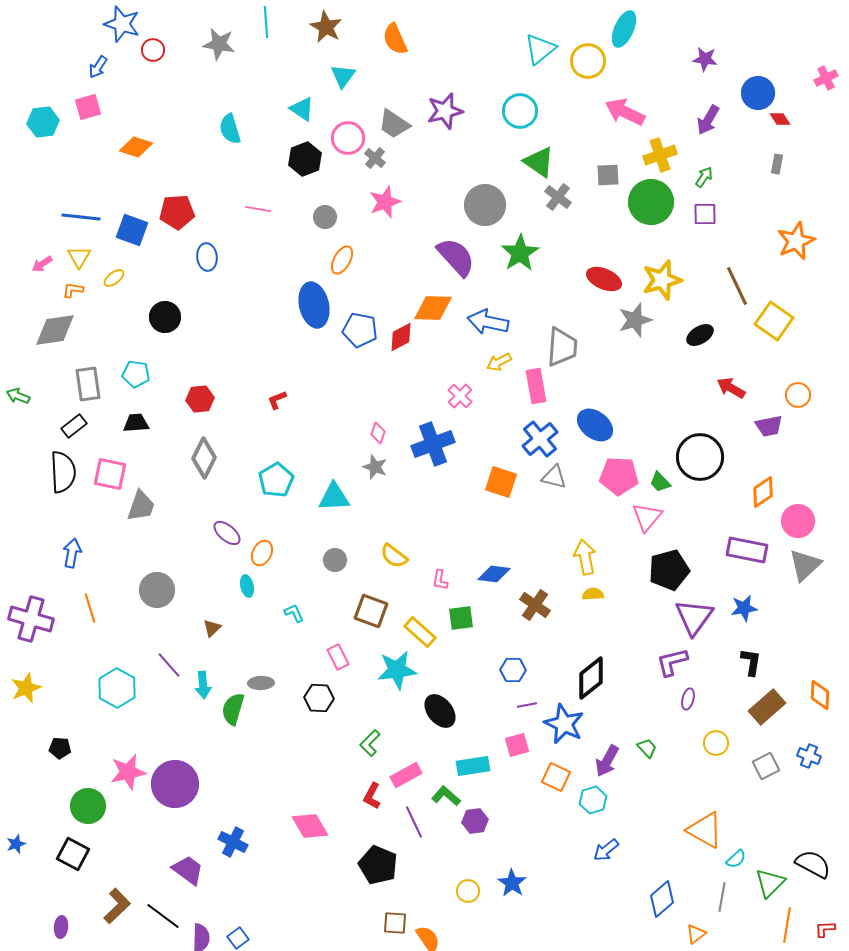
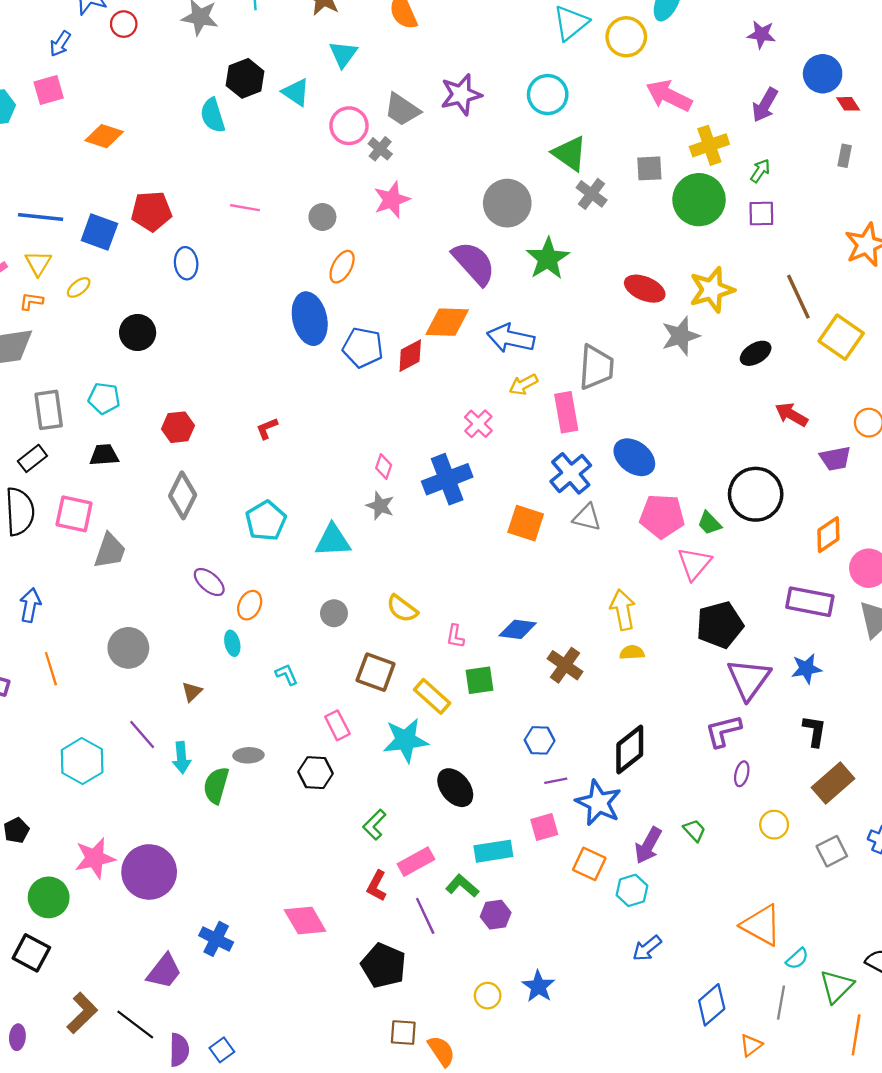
black hexagon: (305, 159) -> (245, 78), moved
black pentagon: (60, 748) -> (16, 830), turned -30
purple trapezoid: (188, 870) -> (164, 971), turned 92

